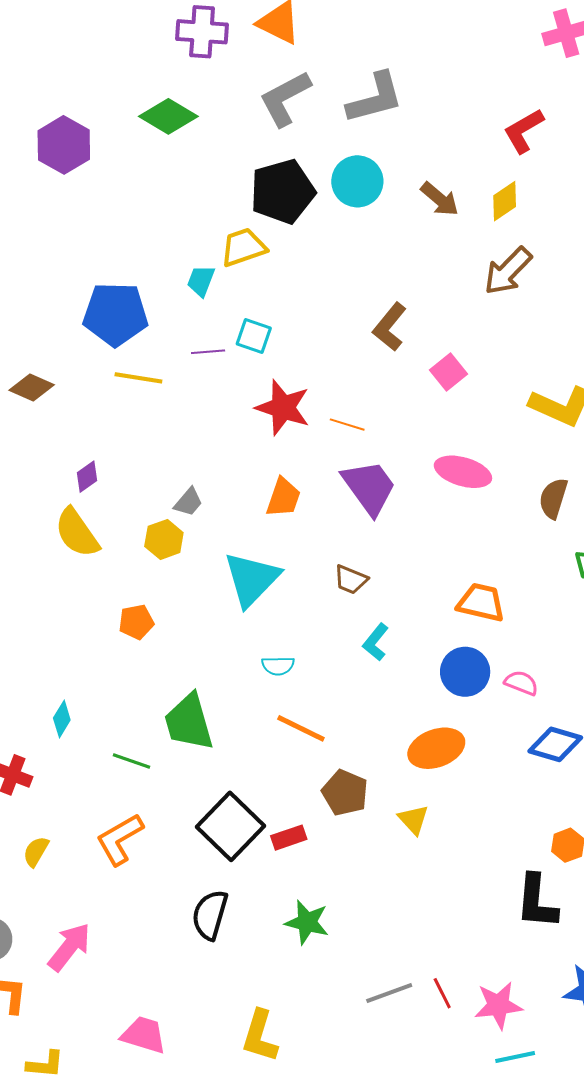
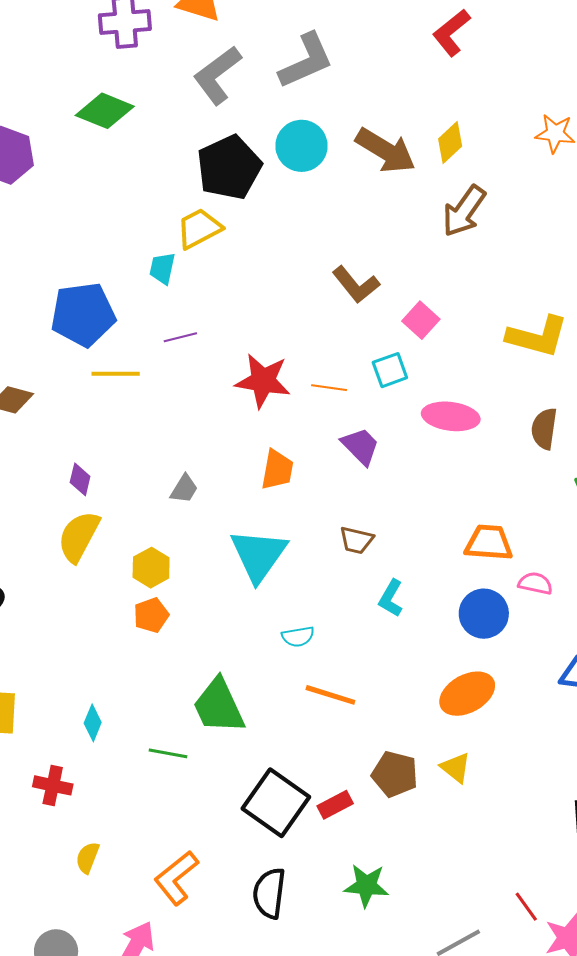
red L-shape: (524, 131) -> (451, 33), moved
brown arrow: (440, 199) -> (386, 151), size x1.5
brown L-shape: (390, 327) -> (356, 285), turned -69
cyan square: (254, 336) -> (390, 370), moved, turned -30
purple diamond: (87, 477) -> (80, 479), turned -32
purple trapezoid: (369, 487) -> (360, 446), size x0.7
yellow semicircle: (77, 533) -> (79, 536), turned 72
yellow hexagon: (164, 539) -> (151, 568), moved
pink semicircle: (521, 683) -> (535, 583), moved
brown pentagon: (345, 793) -> (395, 774), moved
orange L-shape: (120, 839) -> (176, 878), moved
red line: (442, 993) -> (526, 907), moved

